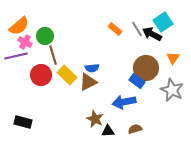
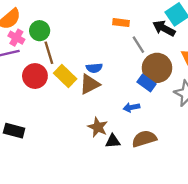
orange rectangle: (115, 29) -> (121, 23), turned -32
gray line: (137, 29) -> (138, 45), moved
blue arrow: (124, 102) -> (131, 107), size x0.6
brown semicircle: (135, 129) -> (144, 139), size x1.5

